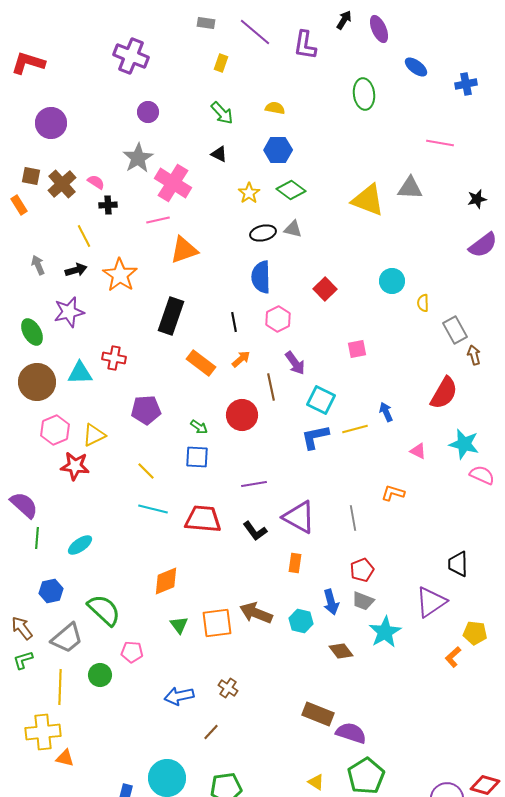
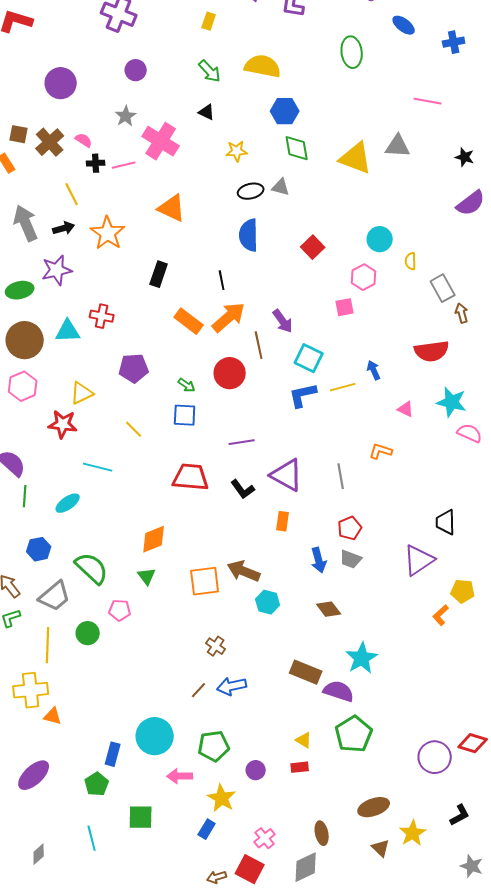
yellow semicircle: (275, 108) -> (263, 66), size x1.8
purple circle: (51, 123) -> (61, 83), moved
blue hexagon: (278, 150) -> (285, 111), moved
gray star: (138, 158) -> (126, 116), size x0.7
green diamond: (291, 190) -> (297, 148), moved, turned 44
yellow star: (249, 193) -> (237, 151), turned 30
black star: (477, 199) -> (465, 157), turned 30
pink line: (158, 220) -> (124, 165), moved
orange triangle: (184, 250) -> (172, 208), turned 44
gray arrow: (38, 265) -> (26, 223), size x1.8
black rectangle: (171, 316) -> (159, 274), size x0.7
pink hexagon: (278, 319) -> (364, 277), moved
green ellipse: (32, 332) -> (20, 290), turned -72
orange arrow: (241, 359) -> (229, 317), size x1.8
red semicircle: (444, 393) -> (432, 351), turned 52
pink hexagon: (55, 430) -> (23, 386), moved
cyan line: (153, 509) -> (98, 467), moved
cyan hexagon: (301, 621) -> (268, 602), moved
green triangle: (179, 625) -> (147, 576), moved
cyan star: (385, 632) -> (362, 658), moved
blue arrow: (179, 696) -> (232, 686), moved

